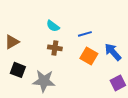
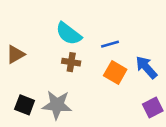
cyan semicircle: (53, 26) -> (69, 34), size x1.5
black square: (18, 70) -> (25, 105), moved

